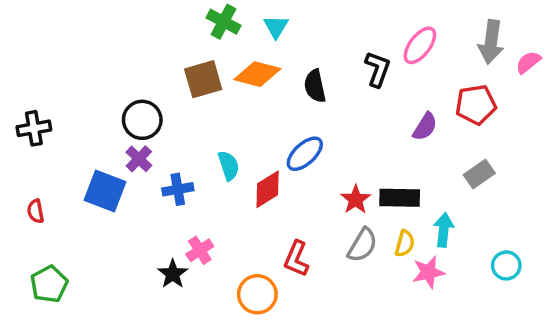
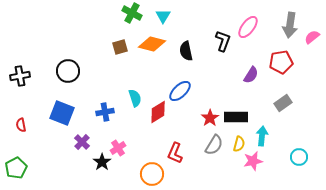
brown square: (203, 79) -> (120, 47), size x0.7
black circle: (142, 120) -> (68, 71), moved
purple cross: (139, 159) -> (82, 142), moved
green pentagon: (49, 284) -> (16, 168), moved

